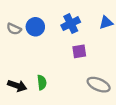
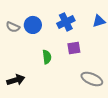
green semicircle: (42, 82) -> (47, 57), moved
black arrow: (17, 86) -> (16, 80), turned -36

